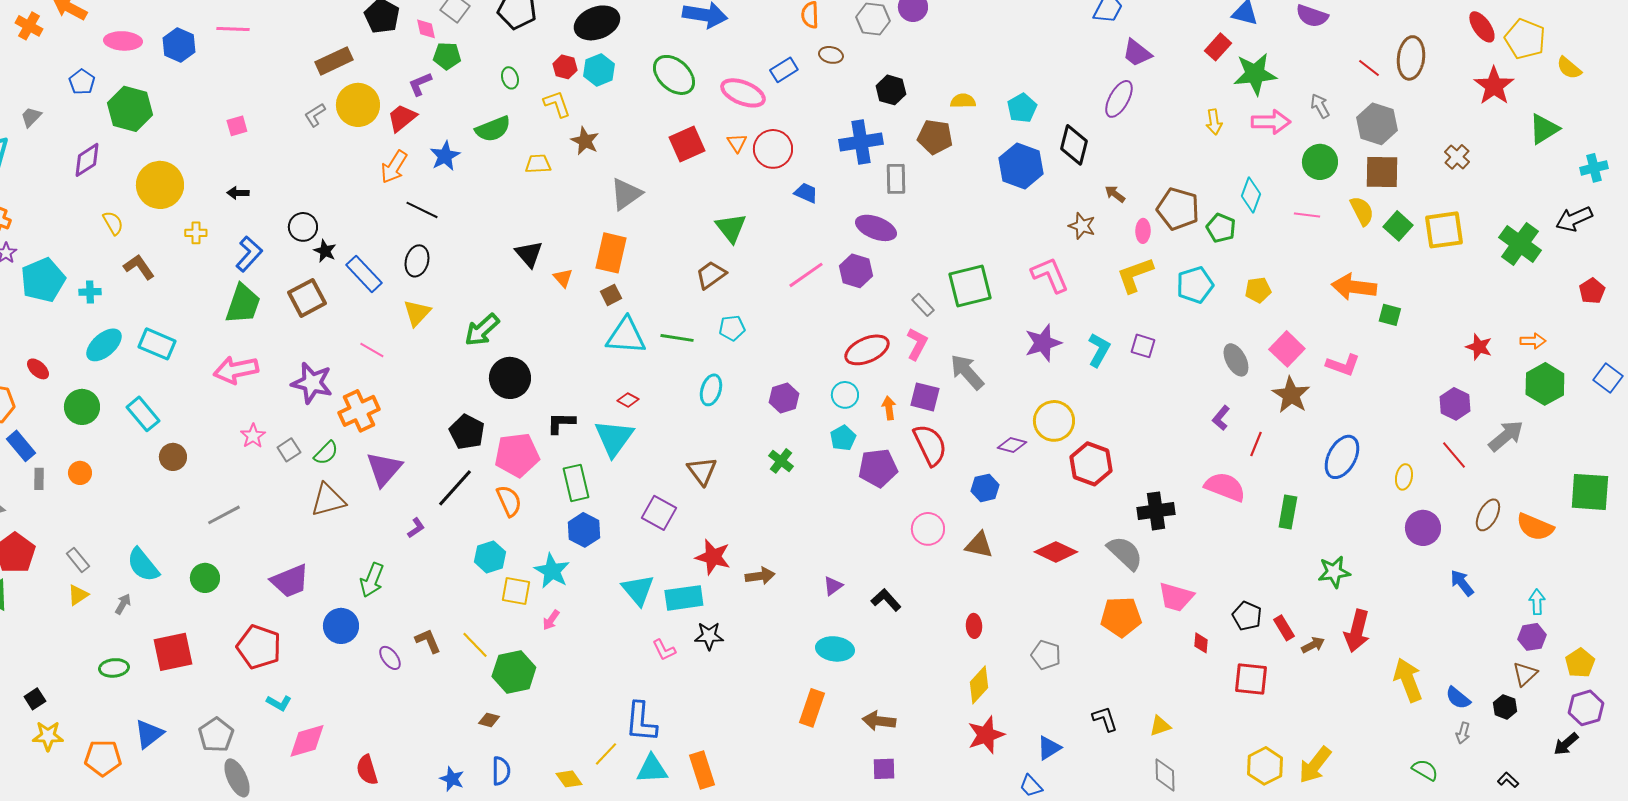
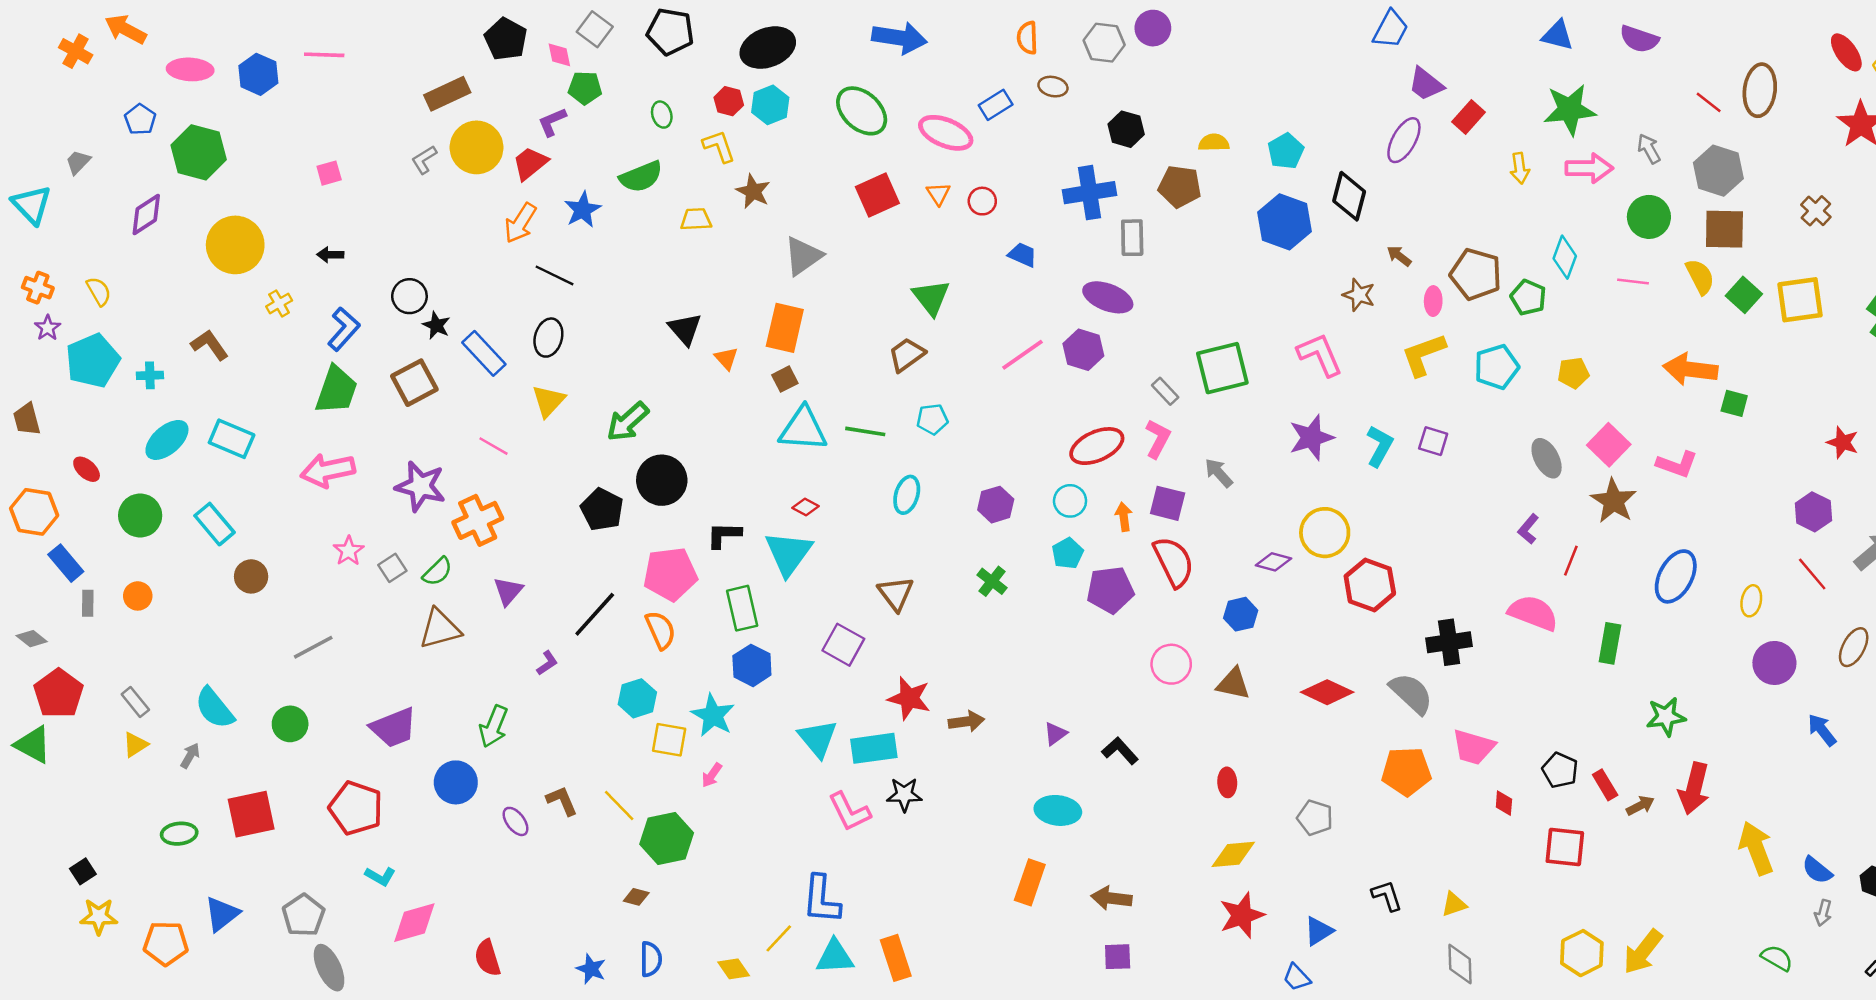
red rectangle: (1218, 47) -> (1469, 117), moved
red circle: (773, 149) -> (982, 201), size x0.6
yellow semicircle: (113, 223) -> (99, 291), moved
yellow cross: (196, 233) -> (279, 303), turned -30
gray arrow: (967, 372) -> (1219, 473), size x0.7
black pentagon: (467, 432) -> (602, 509), moved
purple triangle: (384, 469) -> (508, 591), size x0.7
pink L-shape: (664, 650) -> (849, 812), size x1.5
yellow diamond: (979, 685) -> (1233, 854), turned 42

